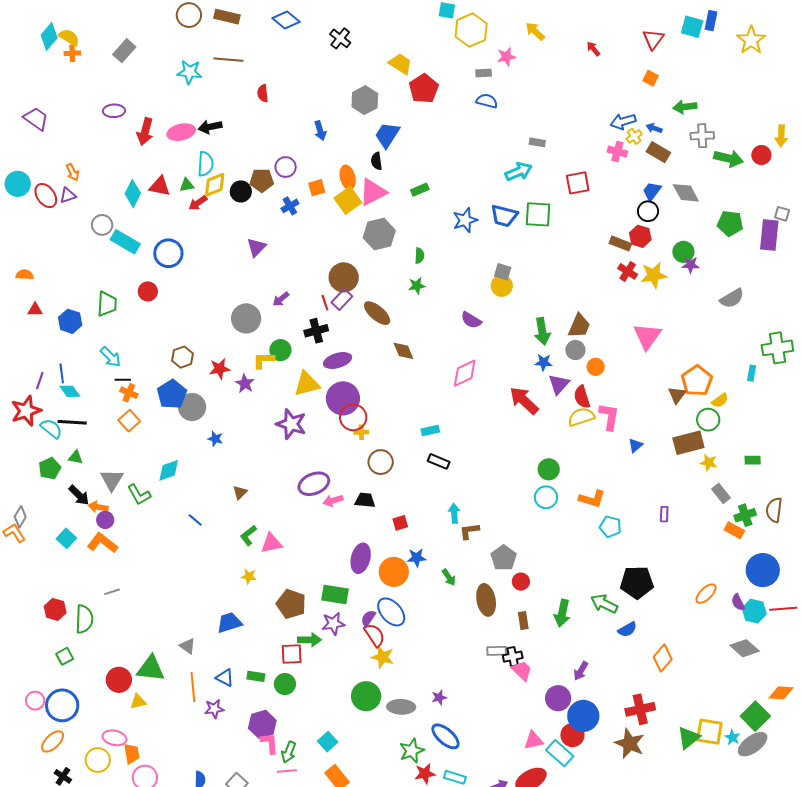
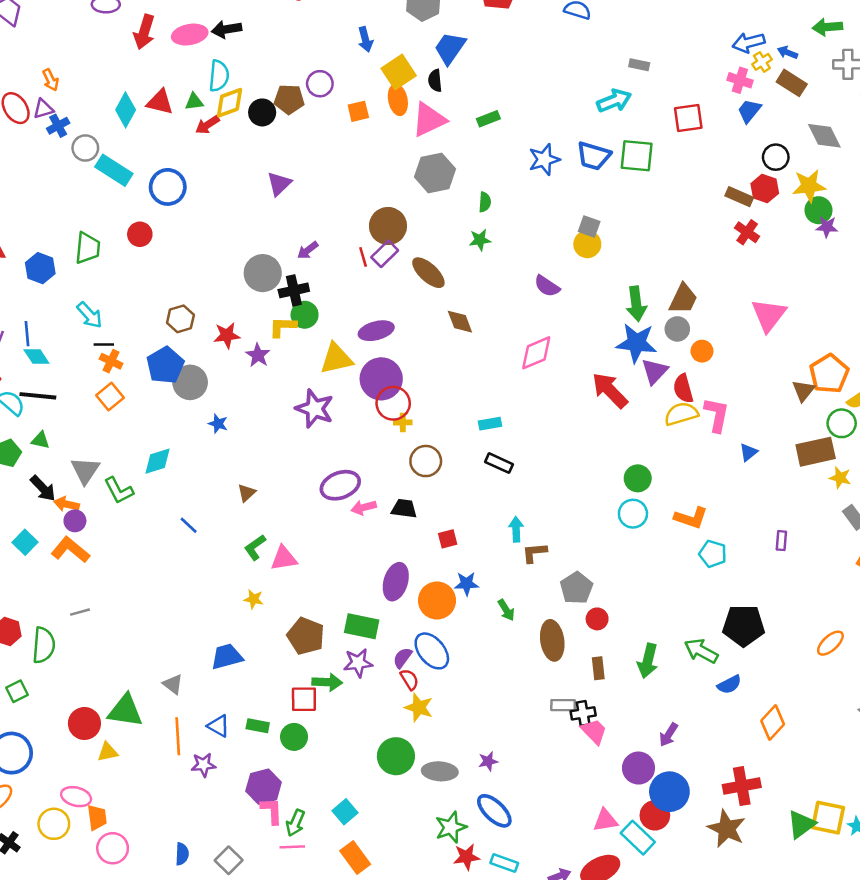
blue trapezoid: (652, 191) -> (749, 111), moved
yellow square: (348, 200) -> (399, 72), moved
blue cross: (290, 206) -> (58, 126), moved
yellow star: (654, 275) -> (809, 186), moved
black cross: (316, 331) -> (294, 290), moved
blue star: (544, 362) -> (636, 343), size x1.8
red semicircle: (374, 635) -> (409, 679), size x0.7

